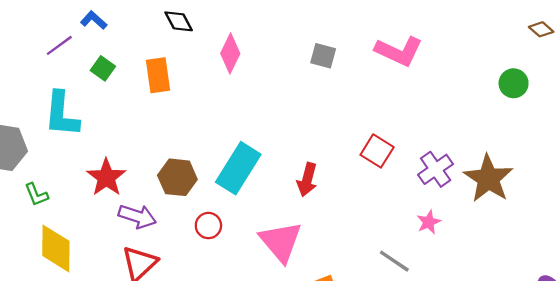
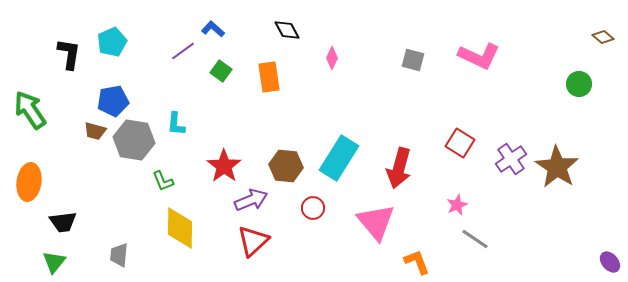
pink diamond: (230, 53) -> (332, 58), size x0.7
cyan L-shape: (62, 114) -> (176, 124), moved, size x0.6
red arrow: (307, 180) -> (399, 168), size x1.4
purple arrow: (137, 216) -> (251, 200), turned -40
pink star: (429, 222) -> (457, 205), moved

